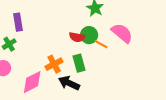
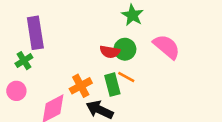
purple rectangle: (18, 22) -> (35, 33), size x1.4
orange line: (101, 44) -> (126, 77), moved

